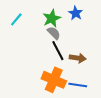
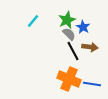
blue star: (76, 13) -> (83, 27), moved
brown arrow: (78, 58) -> (90, 47), moved

